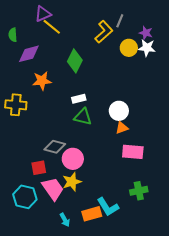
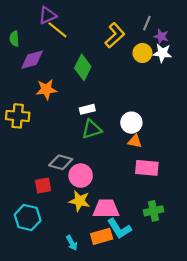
gray line: (120, 21) -> (147, 23), moved
green triangle: (83, 117) -> (92, 129), turned -30
orange triangle: (122, 128) -> (135, 141), turned 32
yellow star: (72, 182) -> (79, 201), turned 30
pink trapezoid: (53, 189) -> (106, 209), moved, turned -55

